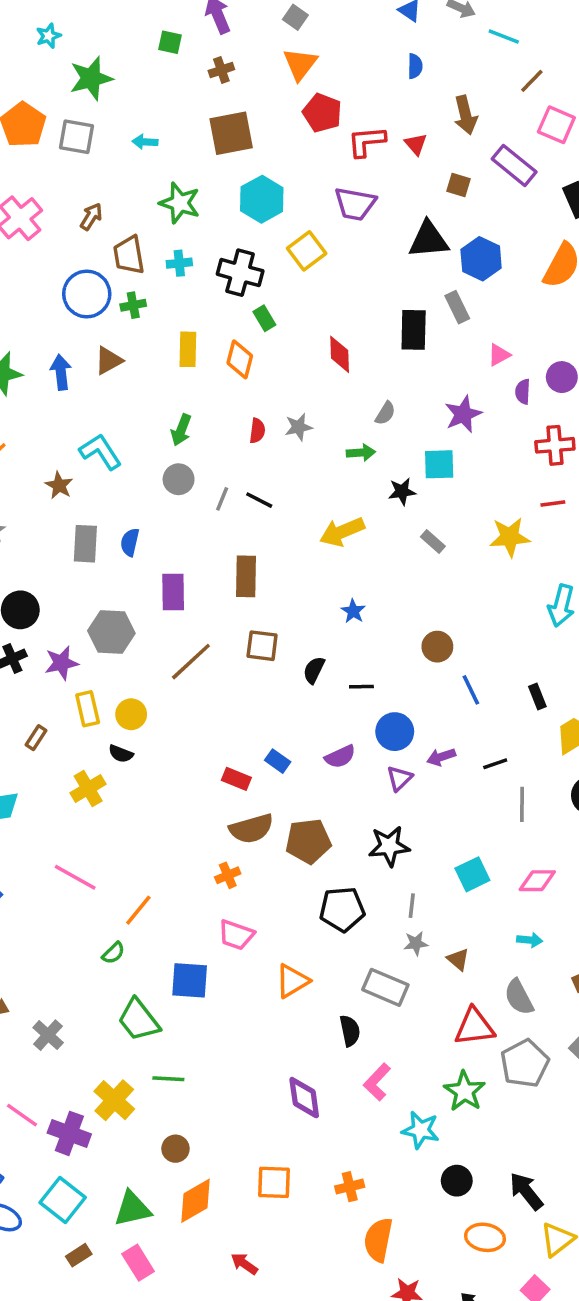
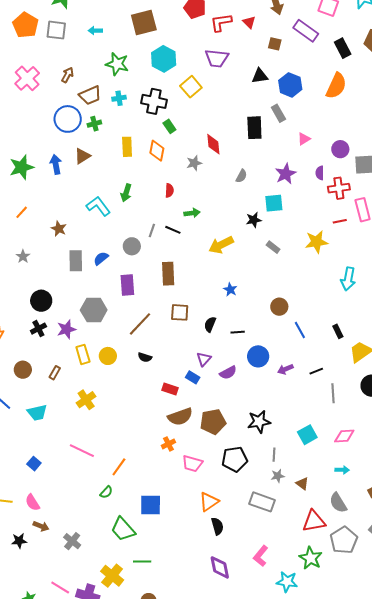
black triangle: (429, 240) -> (260, 76), size x0.7
brown trapezoid: (129, 255) -> (90, 95), turned -100
purple semicircle: (523, 392) -> (320, 173), moved
gray star: (299, 427) -> (194, 163), moved
cyan L-shape: (101, 452) -> (98, 206), moved
green arrow: (361, 453) -> (192, 213), moved
gray circle: (179, 479) -> (132, 246), moved
blue semicircle: (130, 542) -> (101, 258), turned 42
black semicircle: (121, 754) -> (145, 357), moved
purple triangle: (399, 778) -> (204, 359), moved
pink trapezoid: (236, 935) -> (192, 463), moved
black semicircle: (350, 1031) -> (217, 526), moved

